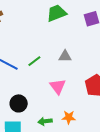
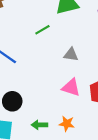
green line: (34, 61) -> (42, 30), moved
pink triangle: (58, 86) -> (71, 87), moved, turned -42

